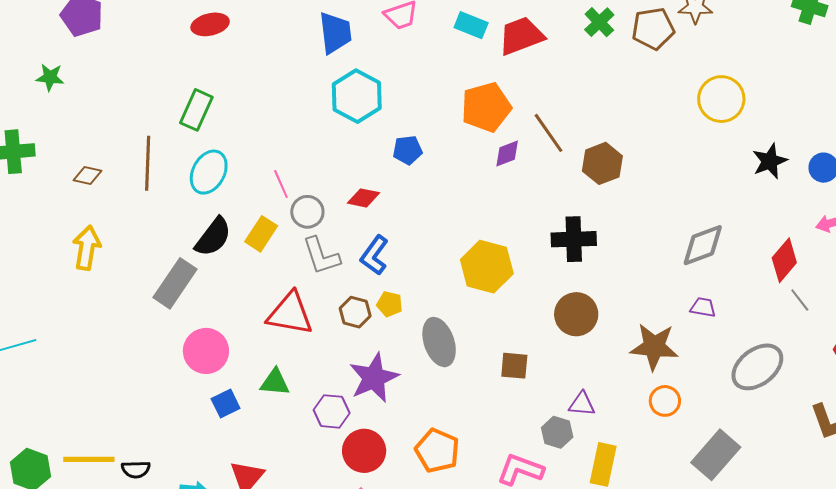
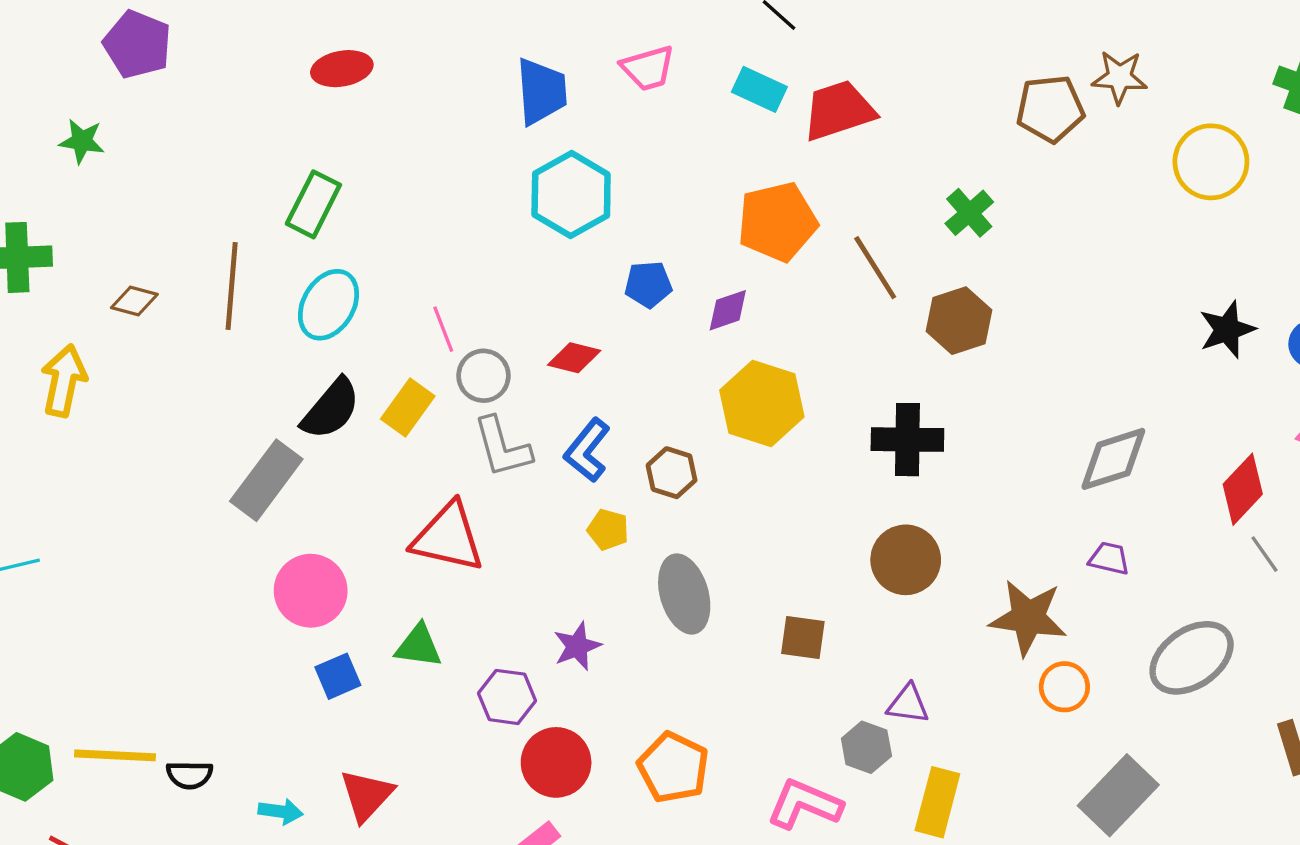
green cross: (599, 22) -> (969, 213), moved
yellow circle: (721, 99) -> (1211, 162), moved
purple diamond: (507, 154) -> (728, 310), moved
yellow arrow: (87, 248) -> (64, 381), moved
yellow hexagon: (487, 267) -> (762, 403), moved
brown hexagon: (355, 312) -> (672, 473), moved
purple star: (374, 378) -> (577, 646), size x0.6
orange circle: (665, 401) -> (1064, 687), moved

